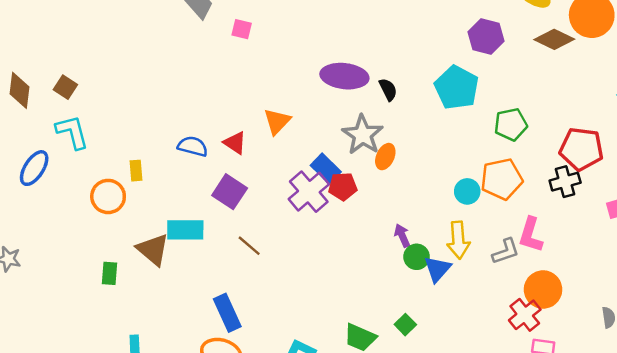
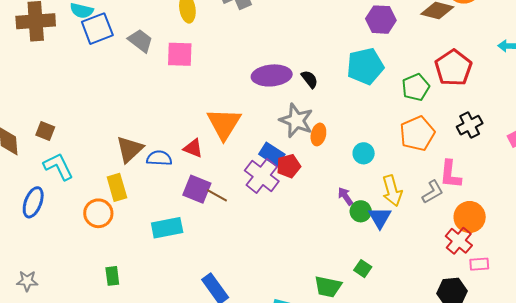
pink square: (242, 29) -> (180, 54), size x1.6
cyan pentagon: (457, 88) -> (365, 66), turned -30
orange triangle: (277, 121) -> (224, 124), size x1.5
red pentagon: (581, 149) -> (453, 68), moved, turned -30
yellow rectangle: (136, 171) -> (117, 187), size x1.5
cyan circle: (467, 191) -> (364, 153), moved
brown line: (249, 246) -> (217, 195), moved
brown triangle: (153, 250) -> (130, 149), moved, turned 48

